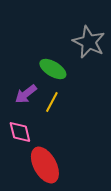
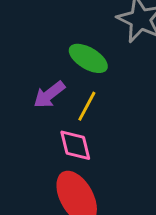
pink diamond: (20, 132) -> (75, 145), moved

